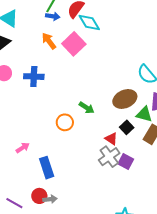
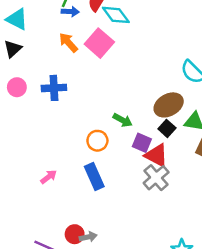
black square: (127, 127) -> (167, 128), moved
red triangle: (111, 139) -> (156, 155), size x1.5
purple square: (126, 162) -> (142, 143), moved
blue rectangle: (47, 168) -> (94, 176), moved

